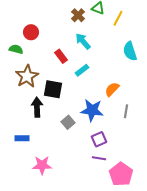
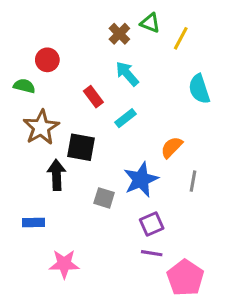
blue star: (92, 110) -> (141, 180), turned -30
gray square: (68, 122) -> (104, 198), turned -32

